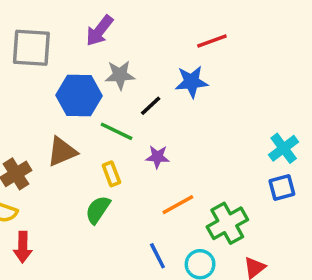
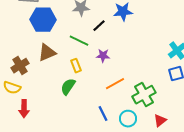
blue hexagon: (79, 95) -> (43, 20), moved

